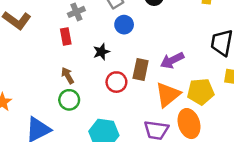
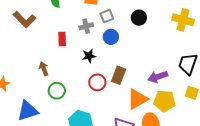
gray cross: (76, 12) -> (86, 26), moved
purple arrow: (172, 60) -> (158, 77), moved
brown arrow: (68, 75) -> (44, 69), moved

